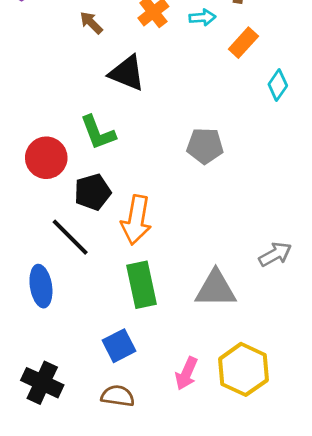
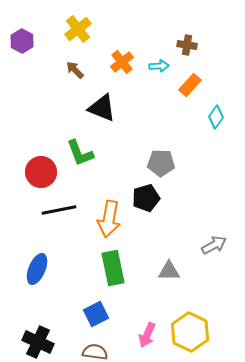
black pentagon: (93, 192) -> (146, 198), moved
black line: (70, 237) -> (59, 210), moved, turned -56
blue ellipse: (41, 286) -> (37, 269), turned 32
gray triangle: (216, 289) -> (169, 271), size x0.7

